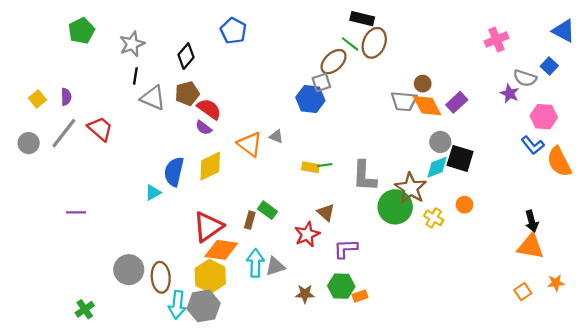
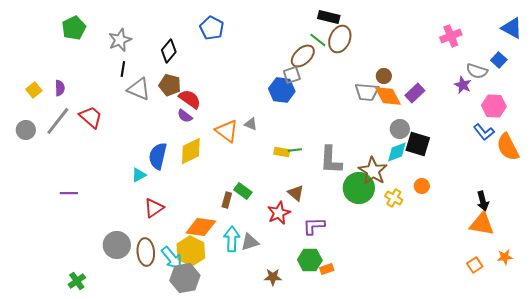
brown pentagon: (187, 94) -> (170, 85), turned 30
red triangle: (208, 227) -> (154, 208), moved, size x0.7
brown star: (305, 294) -> (273, 277), moved
cyan arrow: (177, 305) -> (172, 258), moved, turned -45

